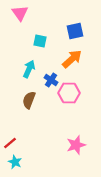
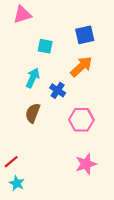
pink triangle: (20, 13) -> (22, 14), turned 48
pink hexagon: (69, 93) -> (81, 120), moved

